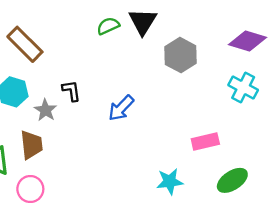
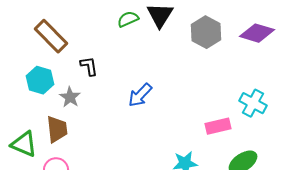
gray hexagon: (180, 55) -> (206, 32), moved
cyan cross: (243, 87) -> (253, 103), moved
black L-shape: (71, 91) -> (89, 66), moved

